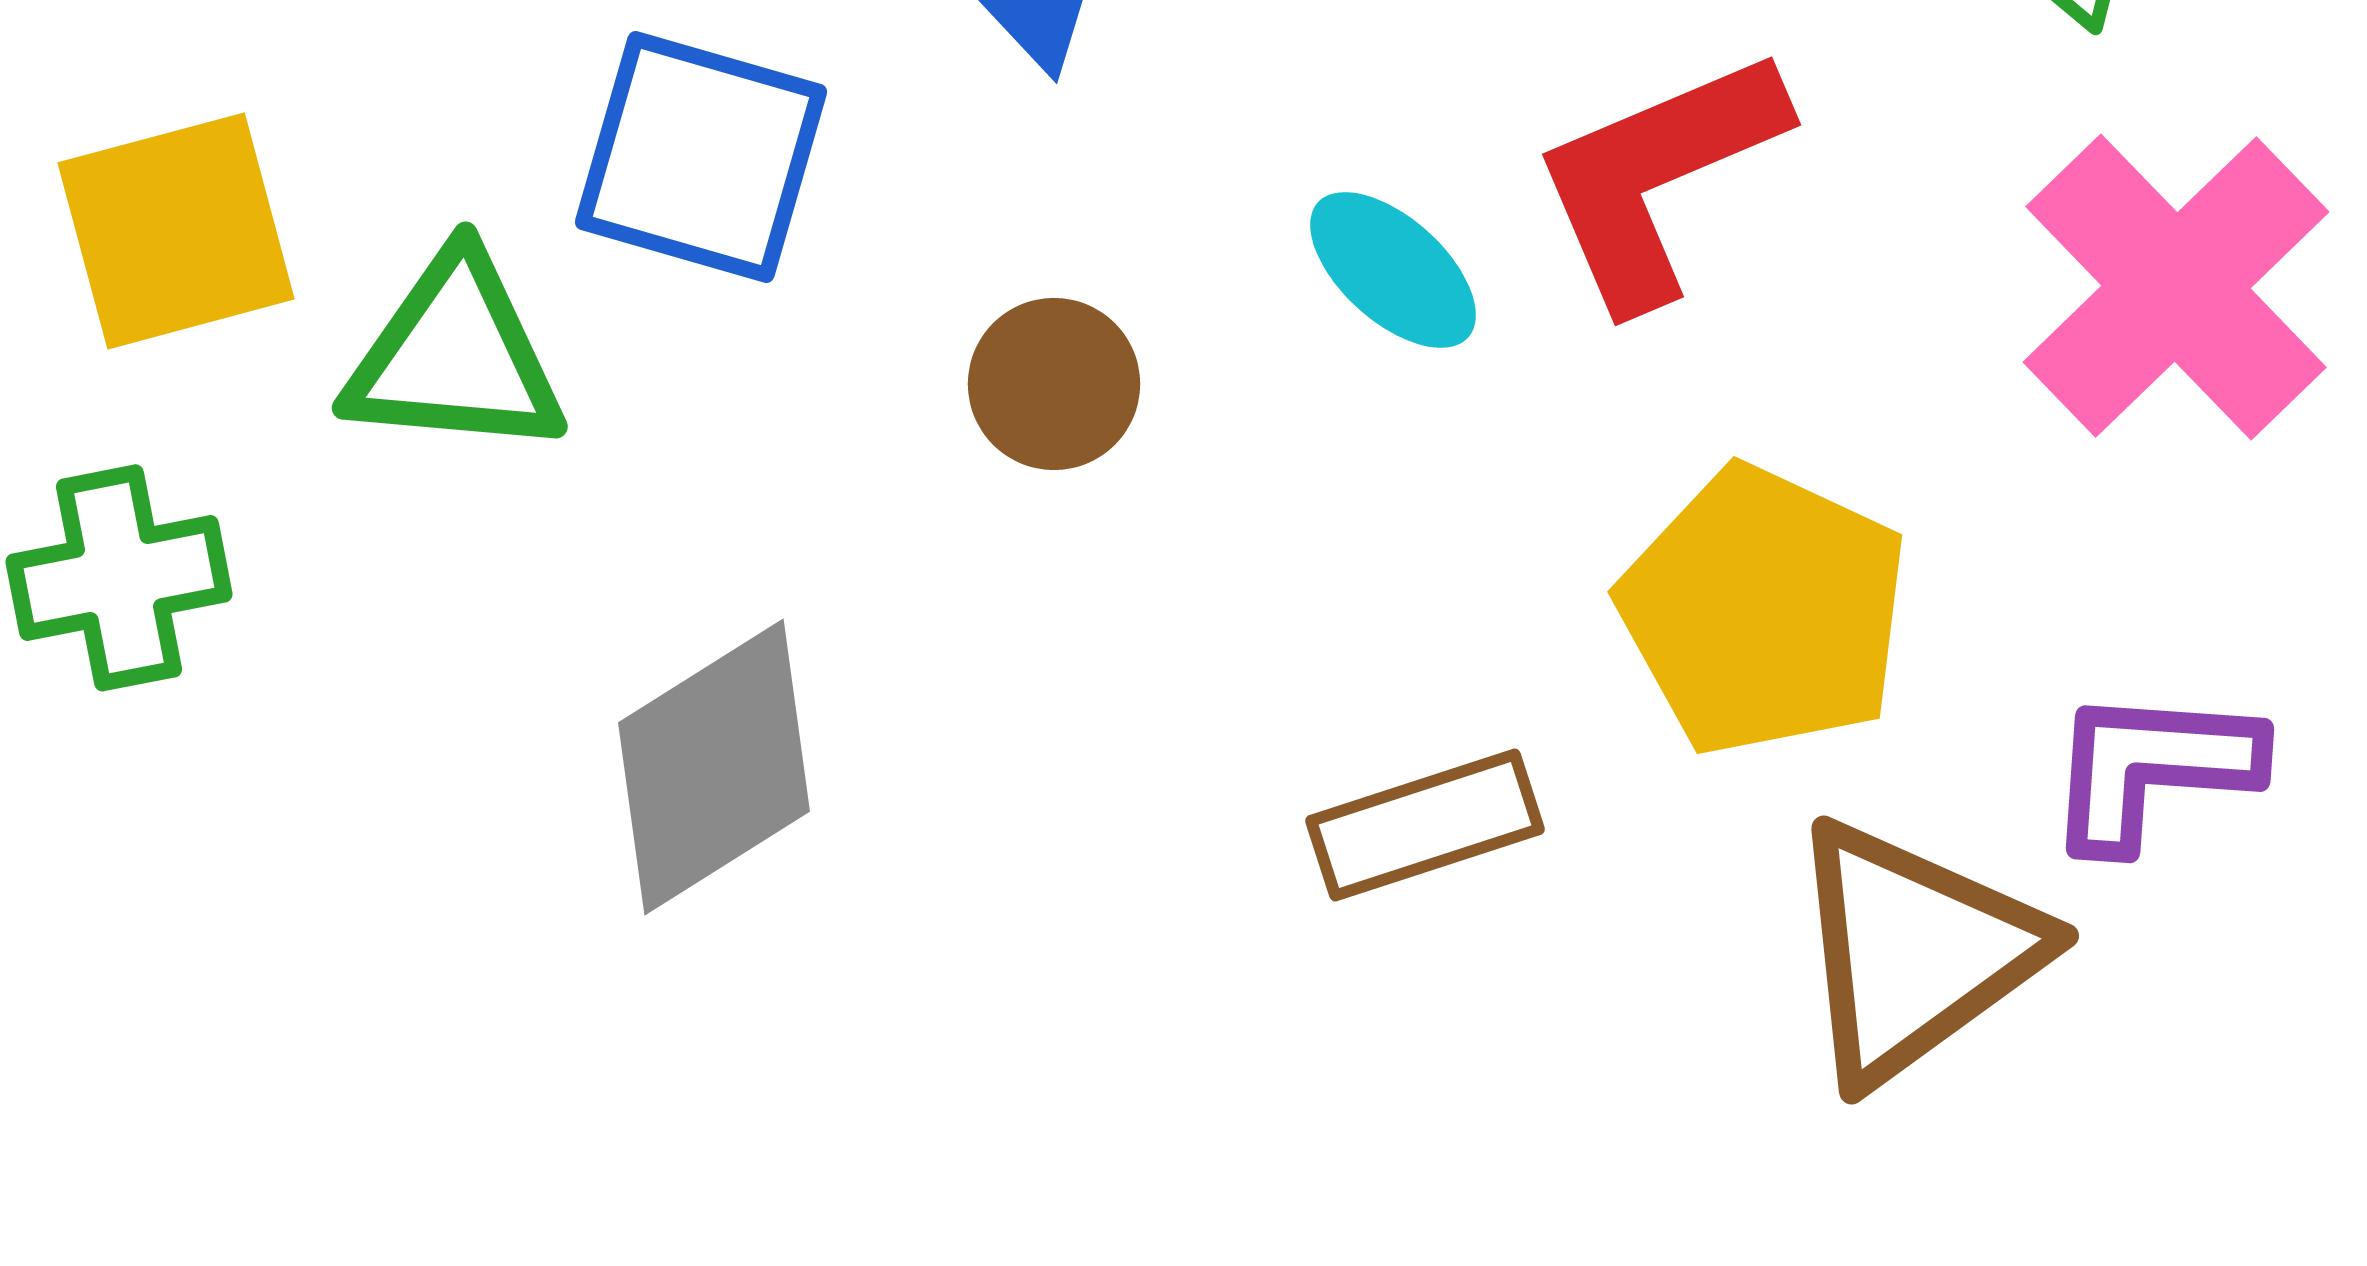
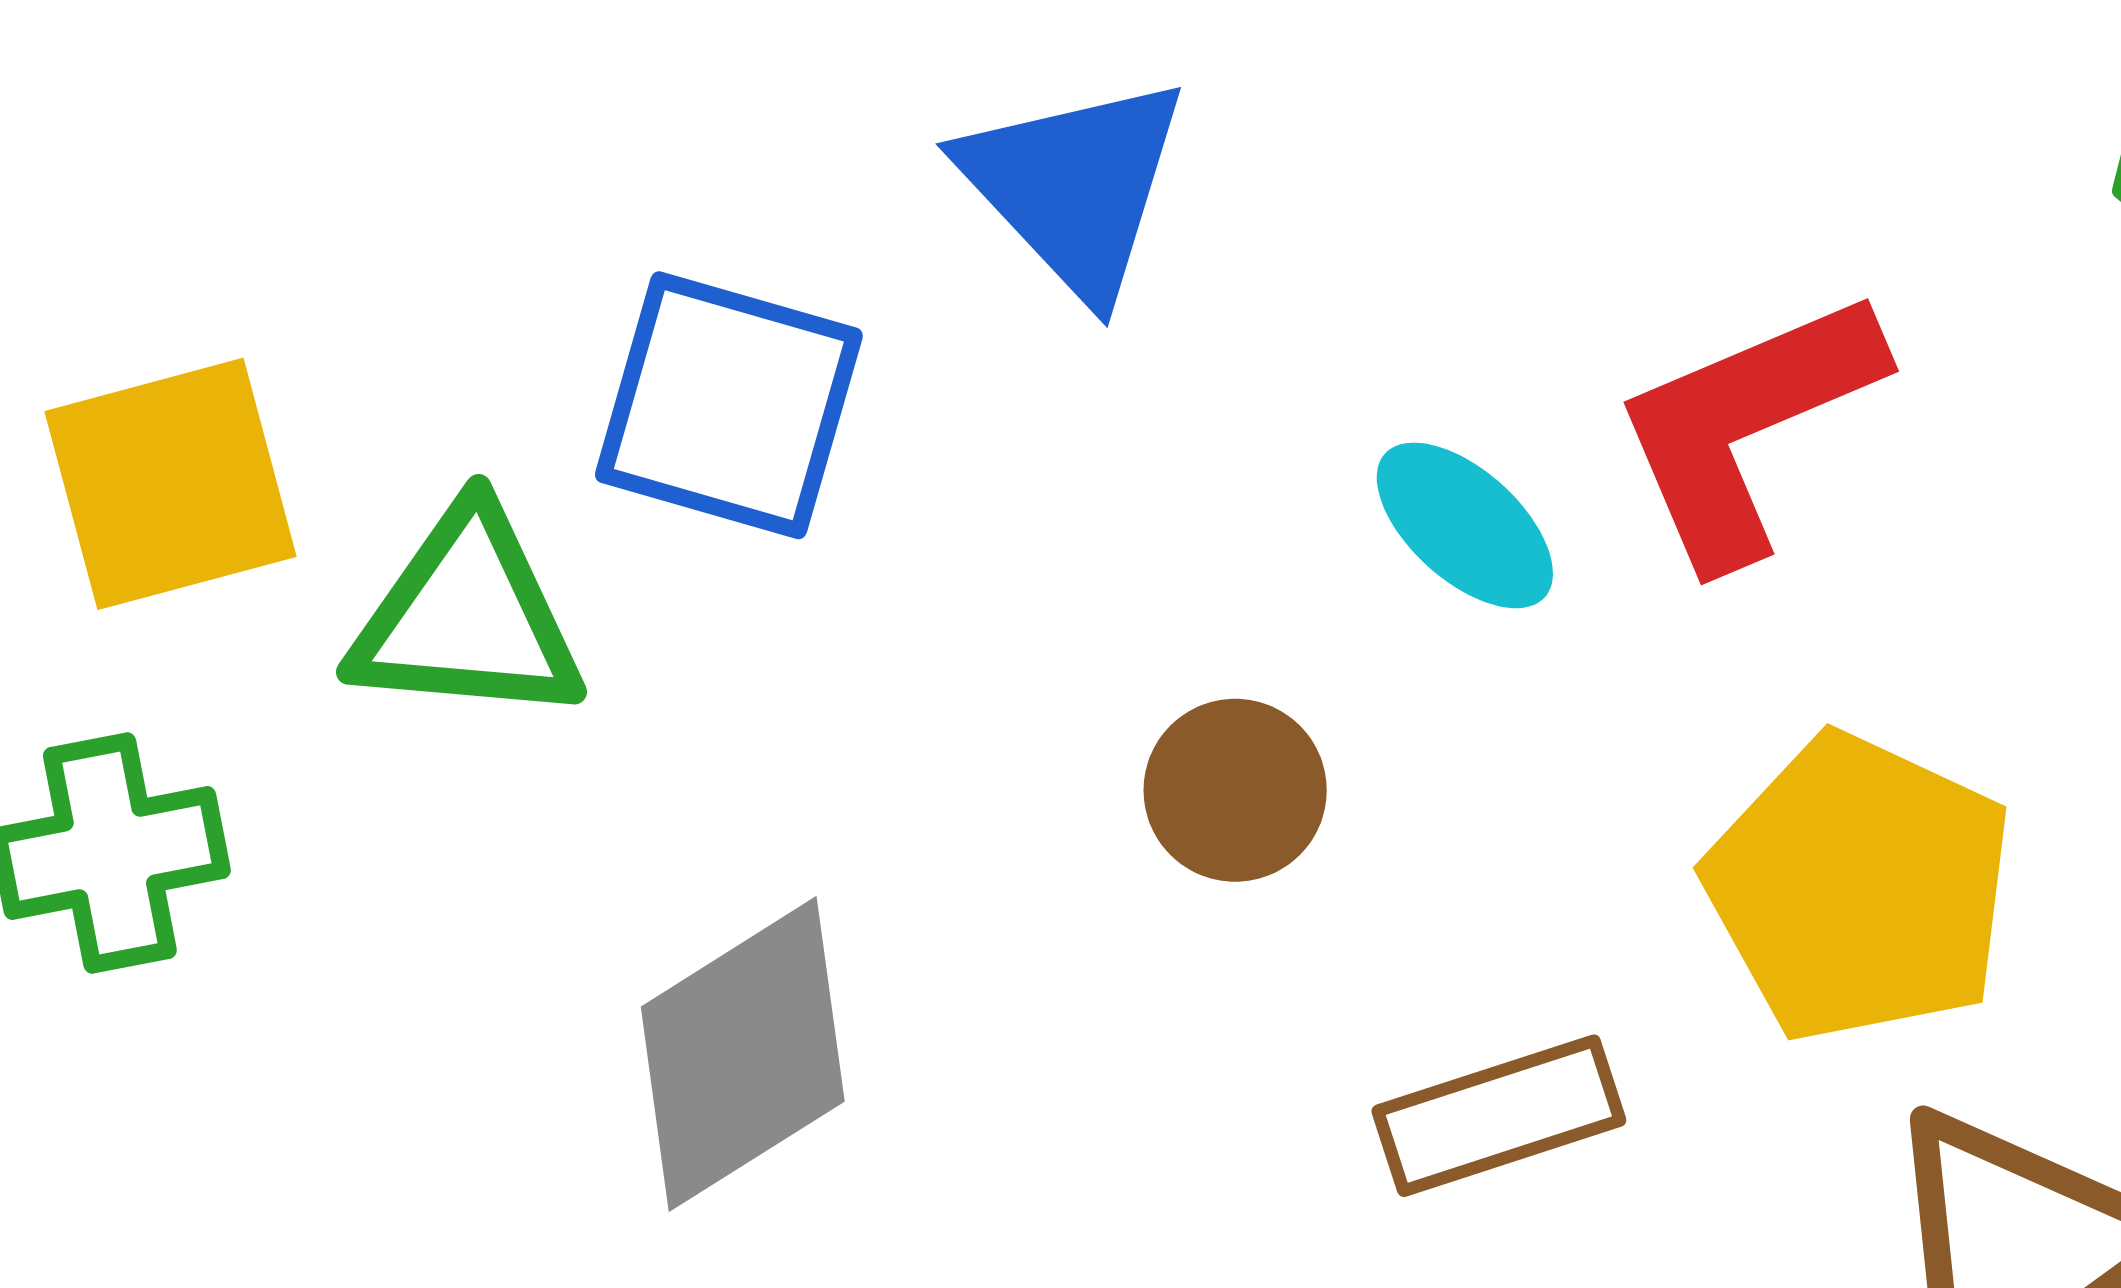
brown circle: (1054, 384) -> (1235, 790), moved

